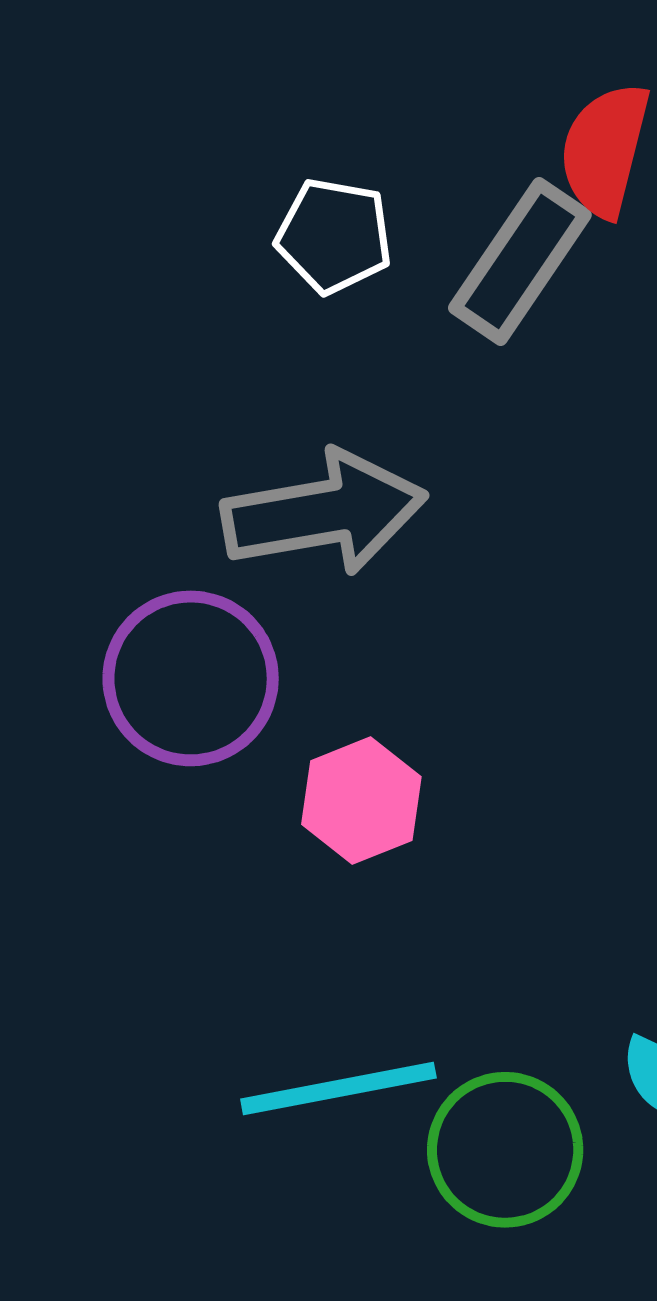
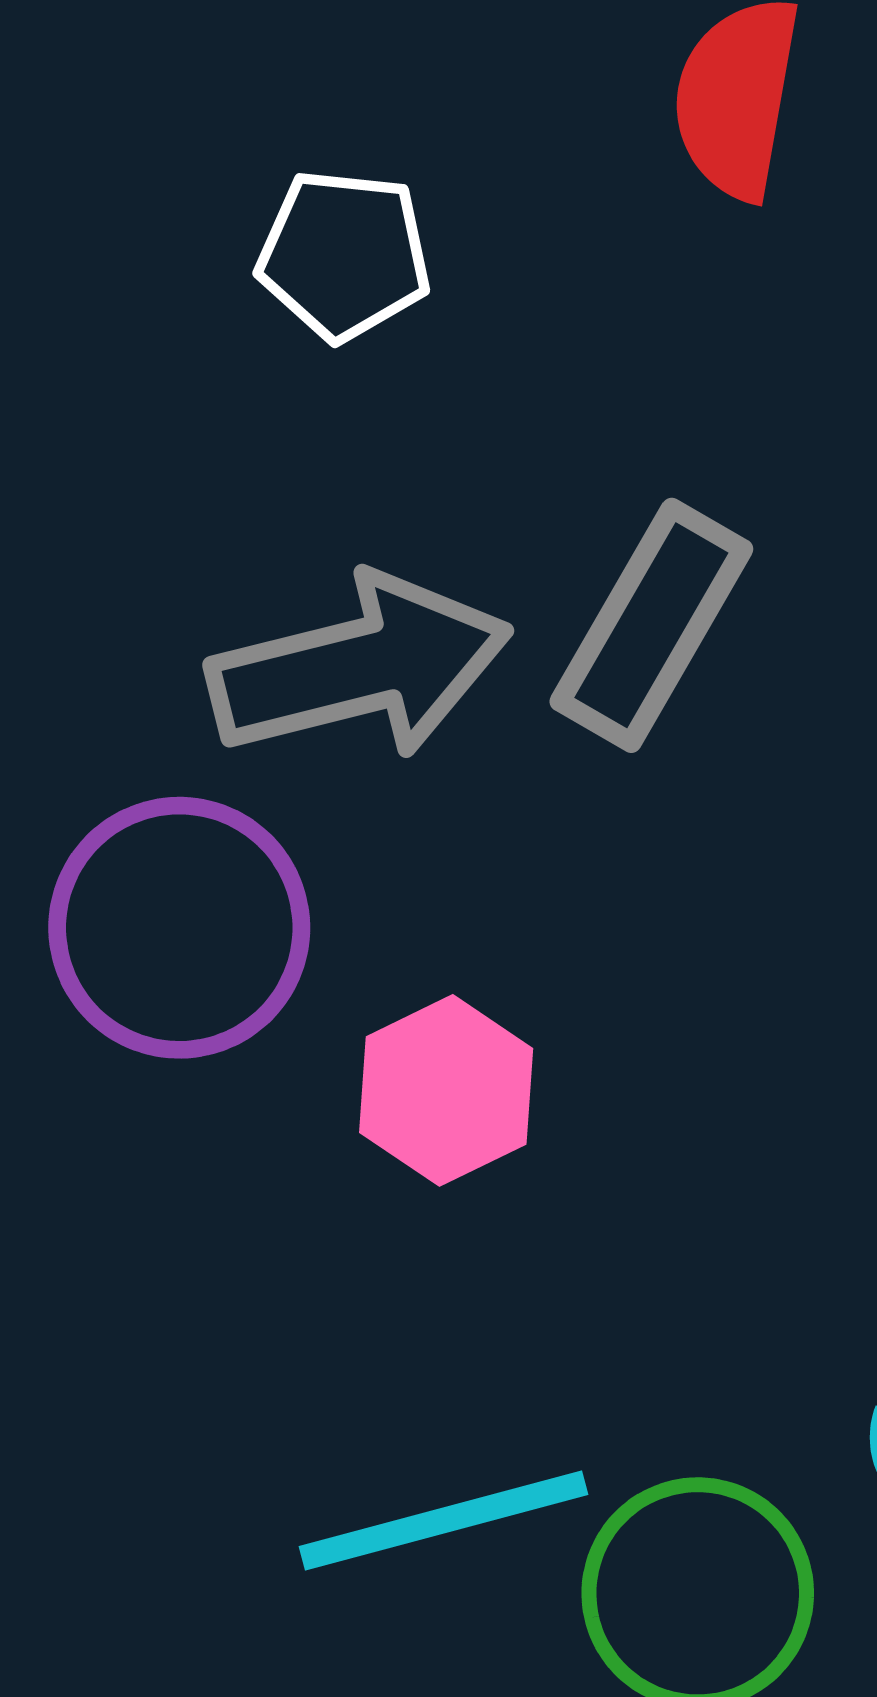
gray rectangle: (520, 261) -> (651, 625), moved

